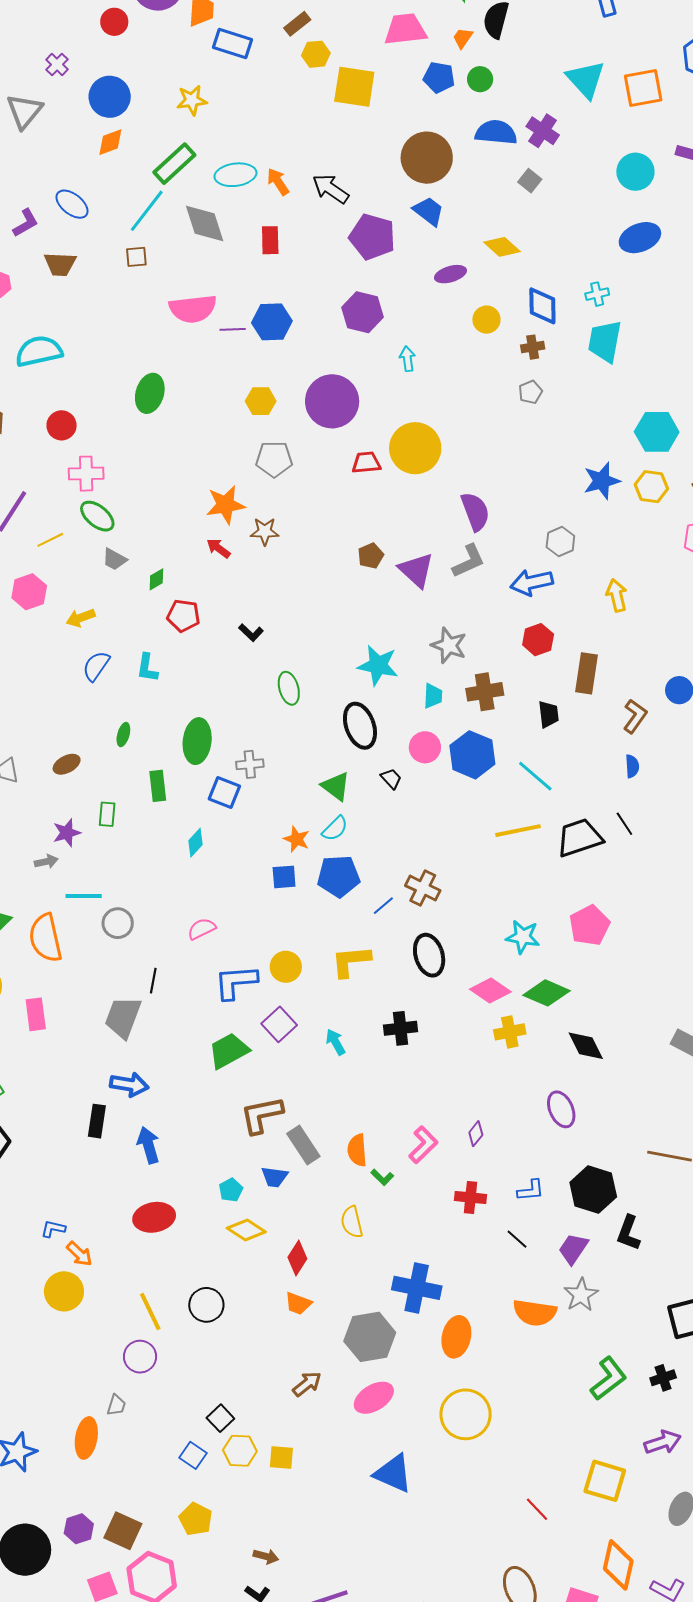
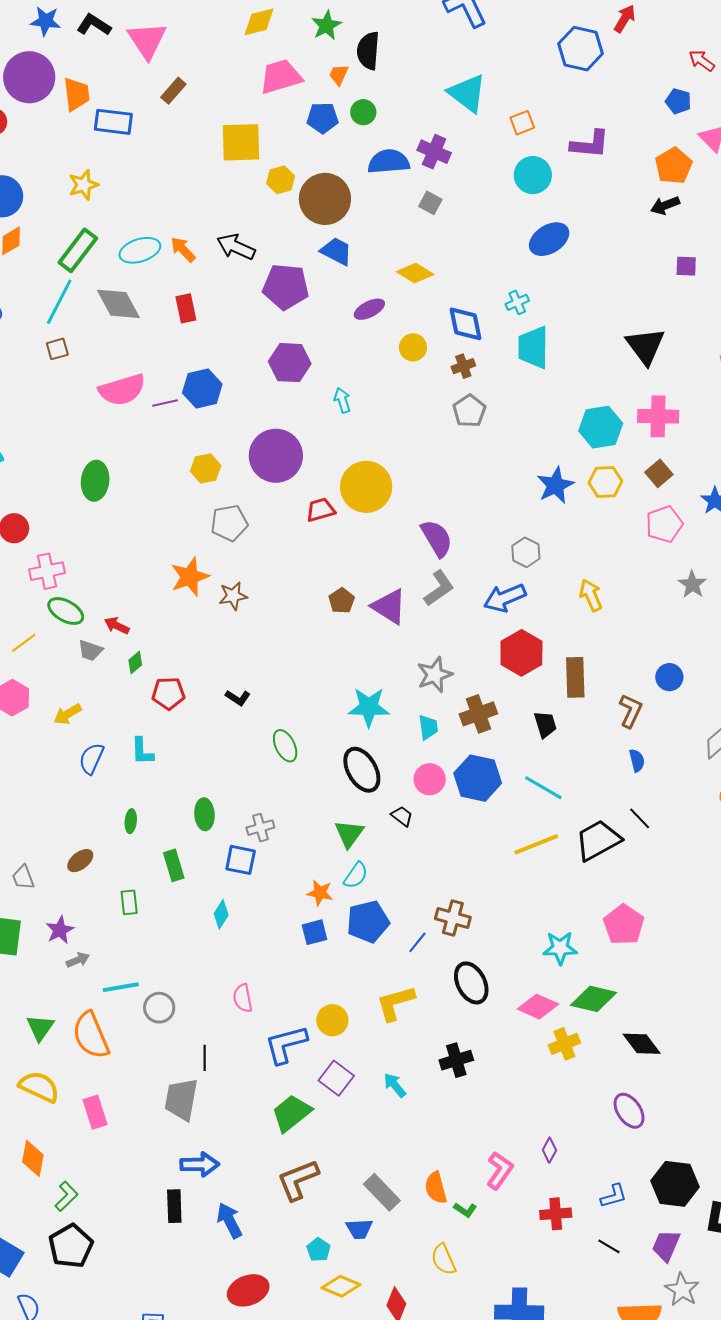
yellow hexagon: (316, 54) -> (281, 180), moved
orange square: (643, 88) -> (522, 123), moved, size x0.6
gray pentagon: (530, 392) -> (469, 411), size x1.4
red arrow: (218, 548) -> (117, 626), moved
red hexagon: (538, 640) -> (521, 653), size x1.4
gray star: (449, 645) -> (435, 675), turned -30
green ellipse: (197, 741) -> (204, 814), size x0.7
green triangle: (336, 786) -> (349, 834), turned 40
purple star: (67, 833) -> (60, 930), moved
pink semicircle: (202, 929) -> (243, 998), turned -64
brown L-shape: (262, 1115) -> (298, 1180), moved

